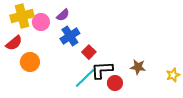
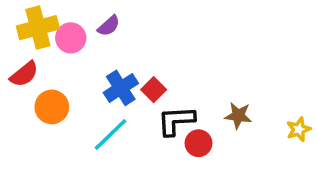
blue cross: (70, 36) -> (121, 88), moved
cyan line: (85, 78) -> (110, 135), moved

